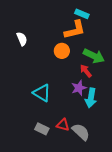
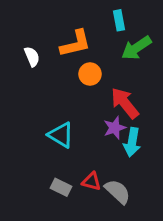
cyan rectangle: (82, 14) -> (119, 20), turned 56
orange L-shape: (75, 30) -> (75, 44), moved
green arrow: (94, 56) -> (136, 48), moved, turned 120
red arrow: (86, 71) -> (125, 103), size x1.6

